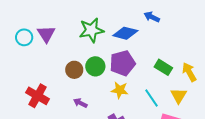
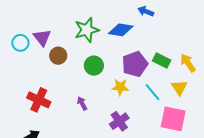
purple pentagon: (122, 63) -> (135, 64), moved
brown circle: (74, 70) -> (58, 56), moved
purple arrow: (80, 103) -> (82, 103), turned 40

